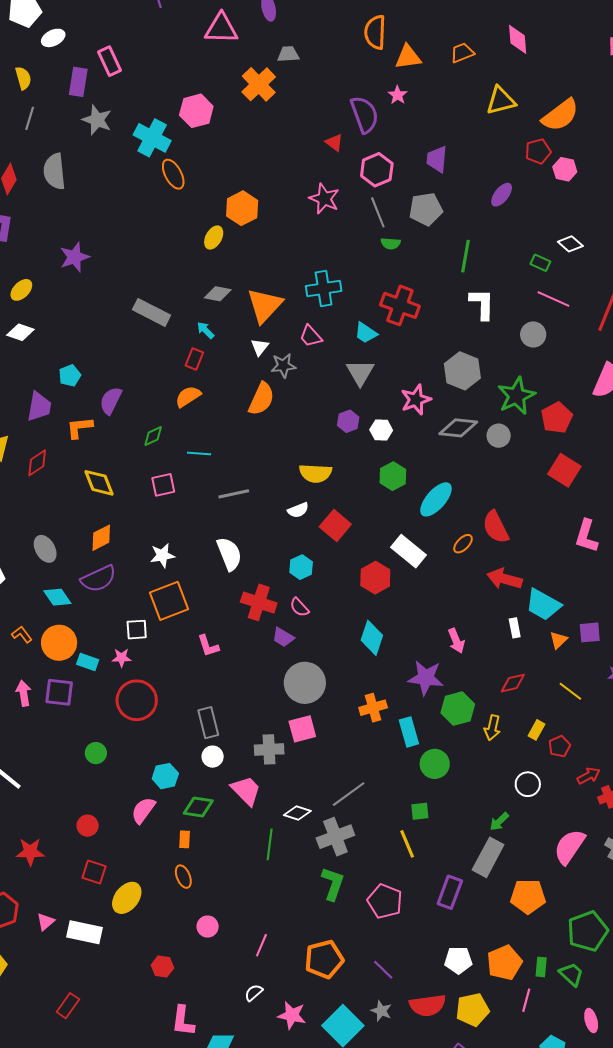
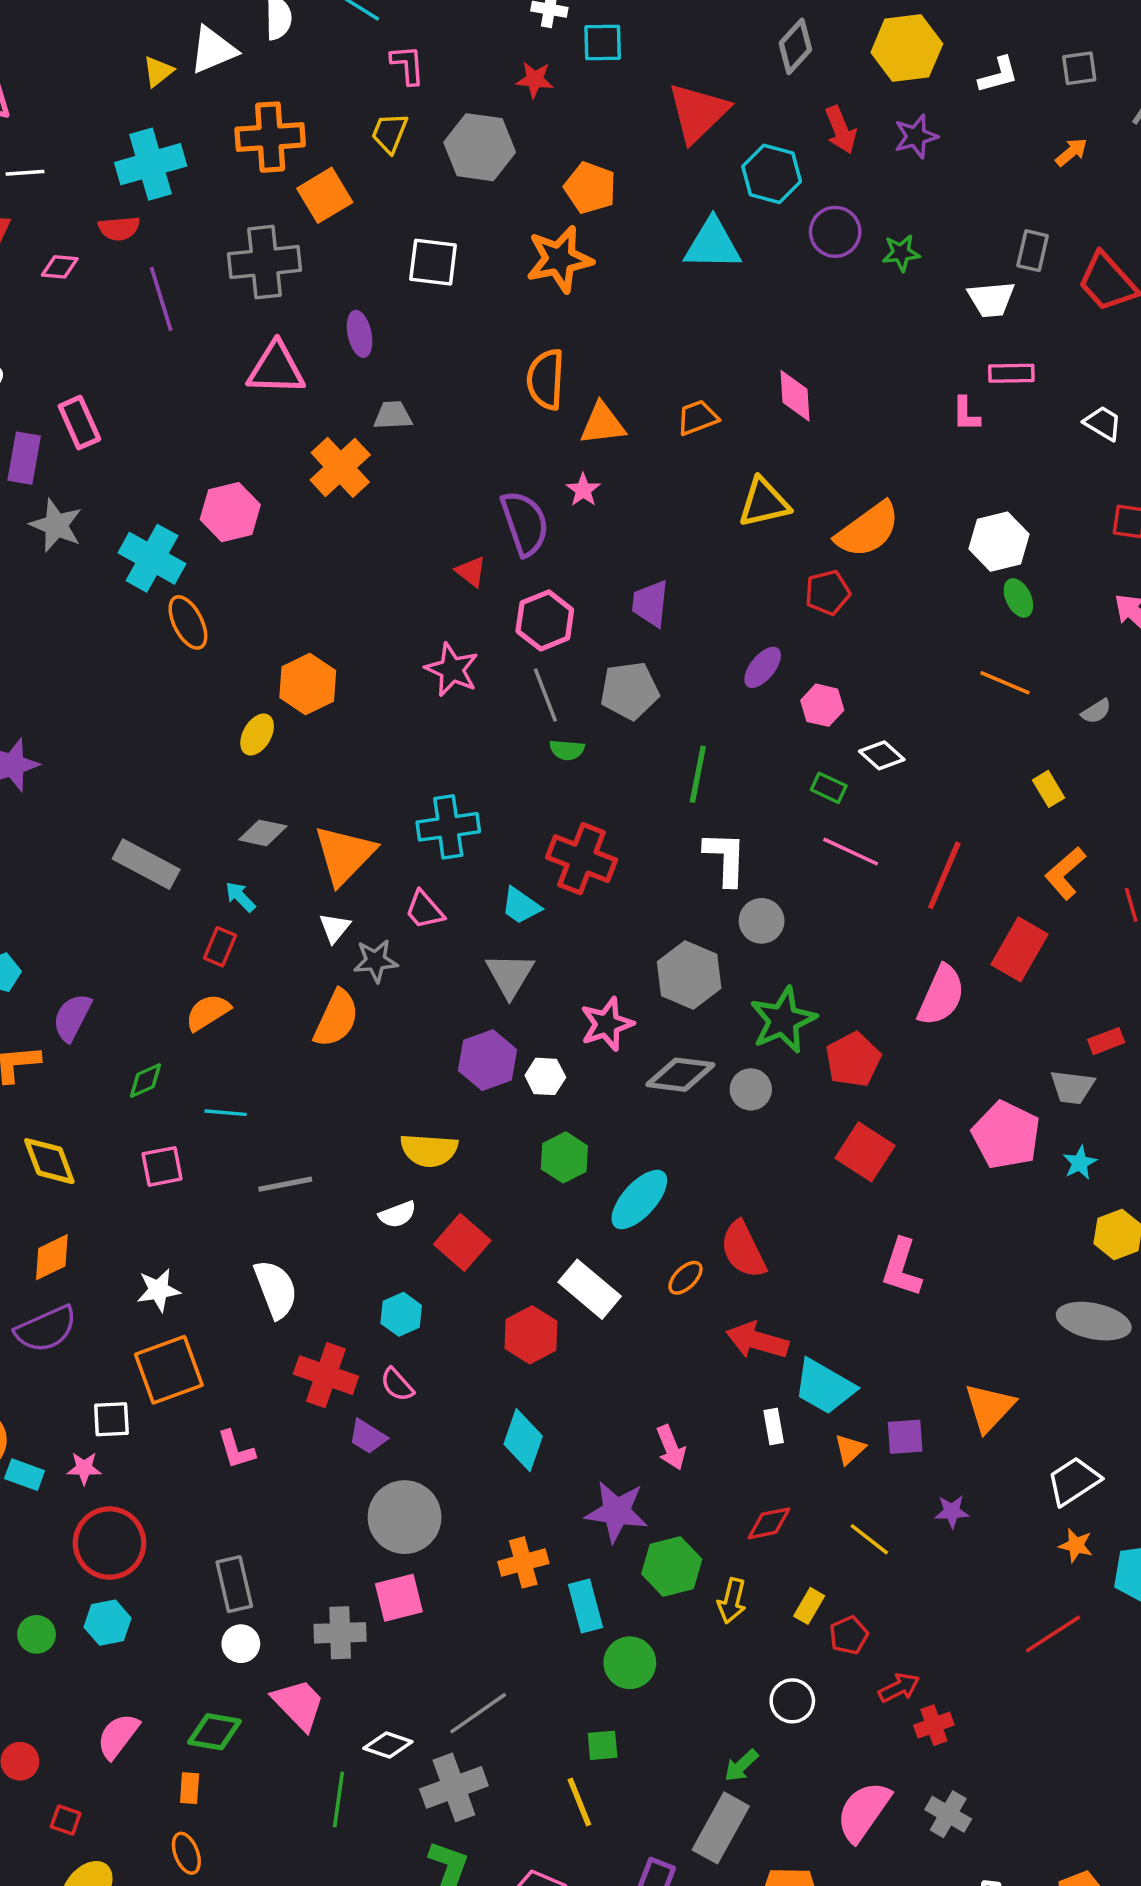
pink hexagon: (565, 169) -> (822, 705), moved
gray circle: (533, 334) -> (762, 921), moved
purple hexagon: (348, 421) -> (488, 1060), size x1.5
cyan hexagon: (165, 776) -> (108, 1623), moved
red square: (94, 872) -> (66, 1820), moved, size x0.7

